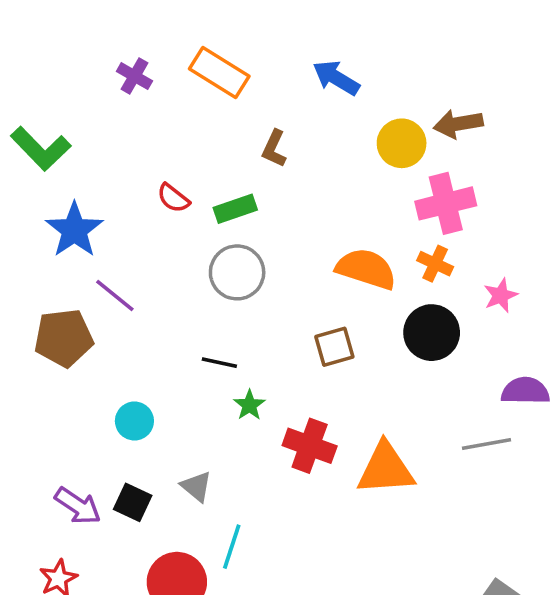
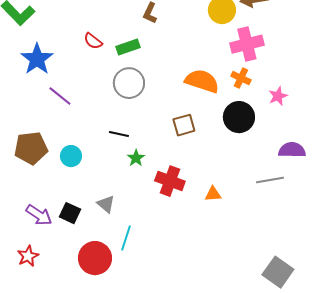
brown pentagon: (64, 338) -> (31, 148), moved
cyan circle: (134, 421) -> (71, 156), moved
orange triangle: (386, 469) -> (213, 194), size x0.5

